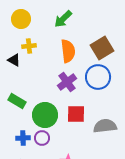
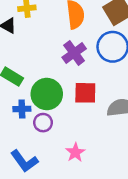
blue cross: (23, 138) -> (22, 109), moved

